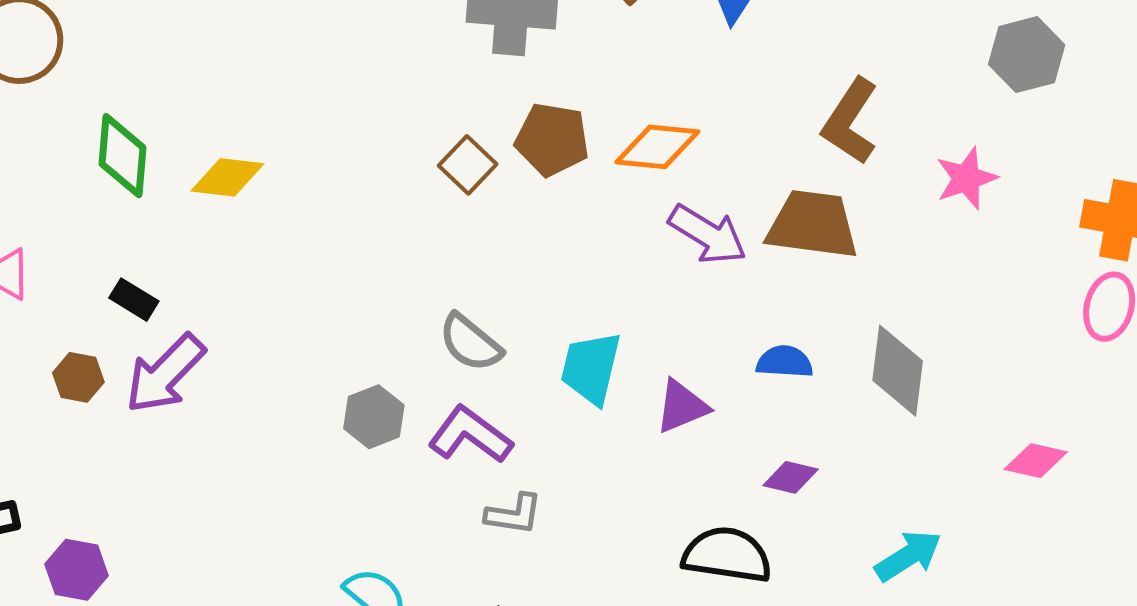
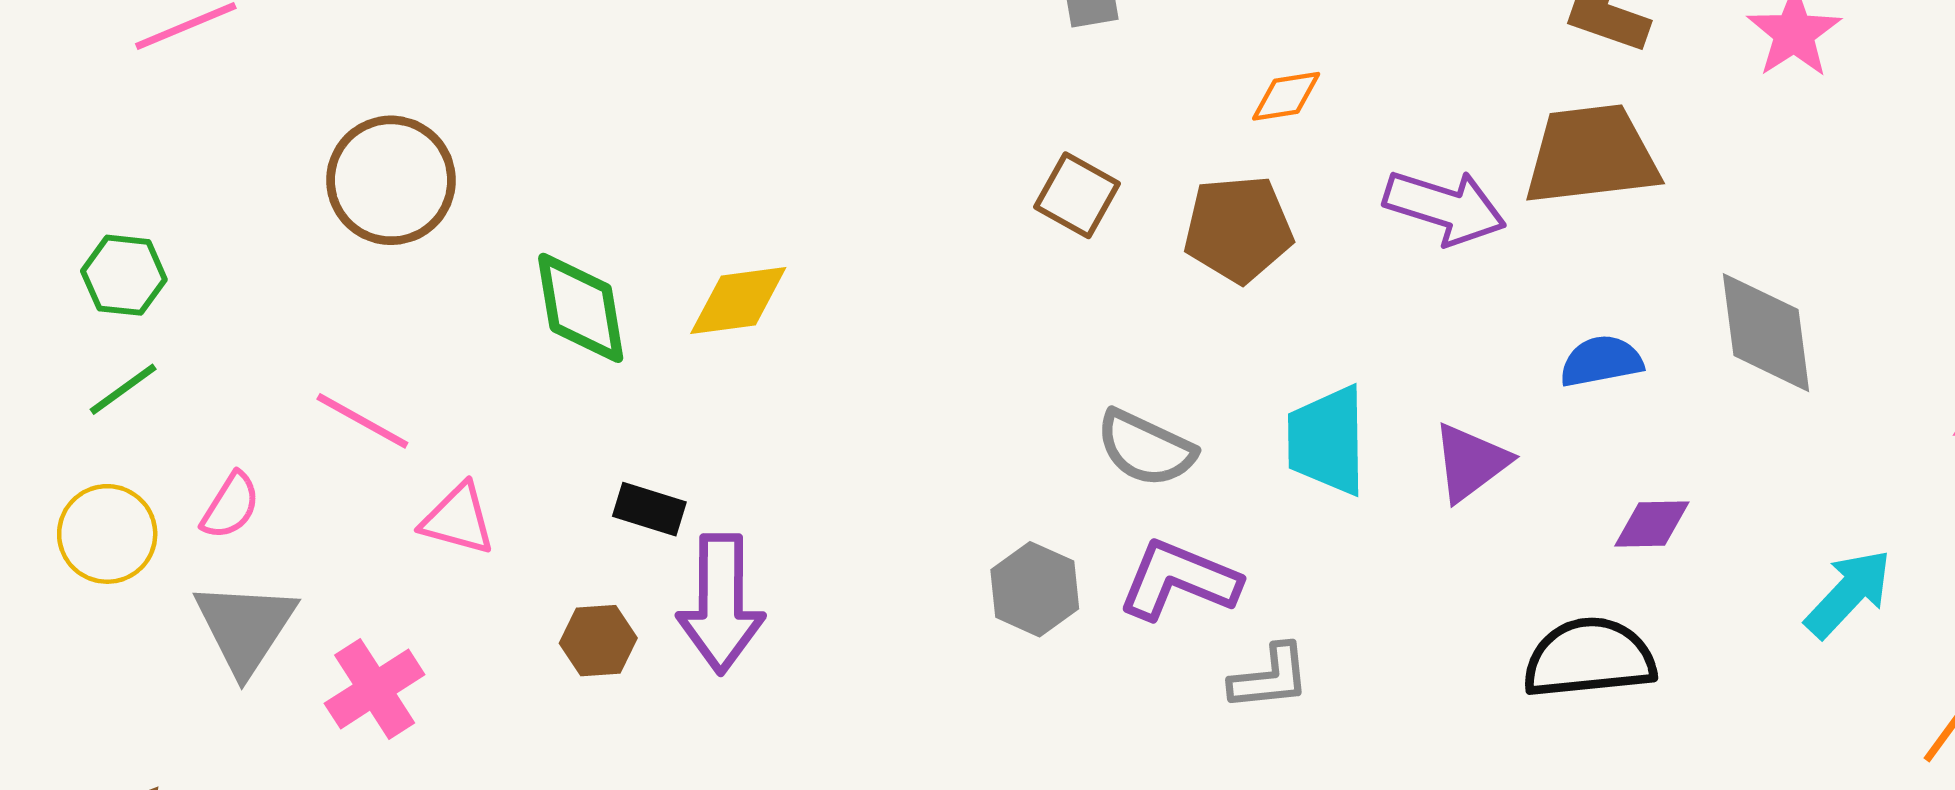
brown pentagon: (552, 139) -> (1238, 229), moved
orange diamond: (657, 147) -> (1286, 96), moved, size x0.6
purple arrow: (165, 374) -> (721, 604), turned -30

